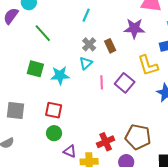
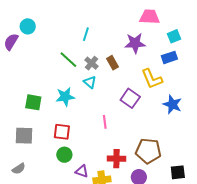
green line: (43, 33) -> (68, 60), moved
cyan triangle: (86, 63) -> (90, 82), turned -32
green square: (35, 69) -> (33, 102), moved
pink line: (102, 82) -> (105, 122), moved
red cross: (106, 142) -> (116, 159), turned 30

